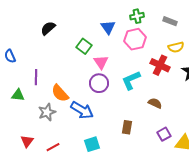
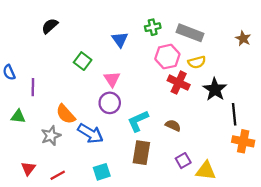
gray rectangle: (170, 21) -> (190, 33), size x1.6
black semicircle: (48, 28) -> (50, 26), moved
pink hexagon: (135, 39) -> (167, 57), moved
green square: (84, 46) -> (83, 61), moved
purple line: (36, 77) -> (33, 87), moved
cyan L-shape: (131, 80) -> (138, 121), moved
brown rectangle: (127, 127) -> (141, 153), size x1.5

